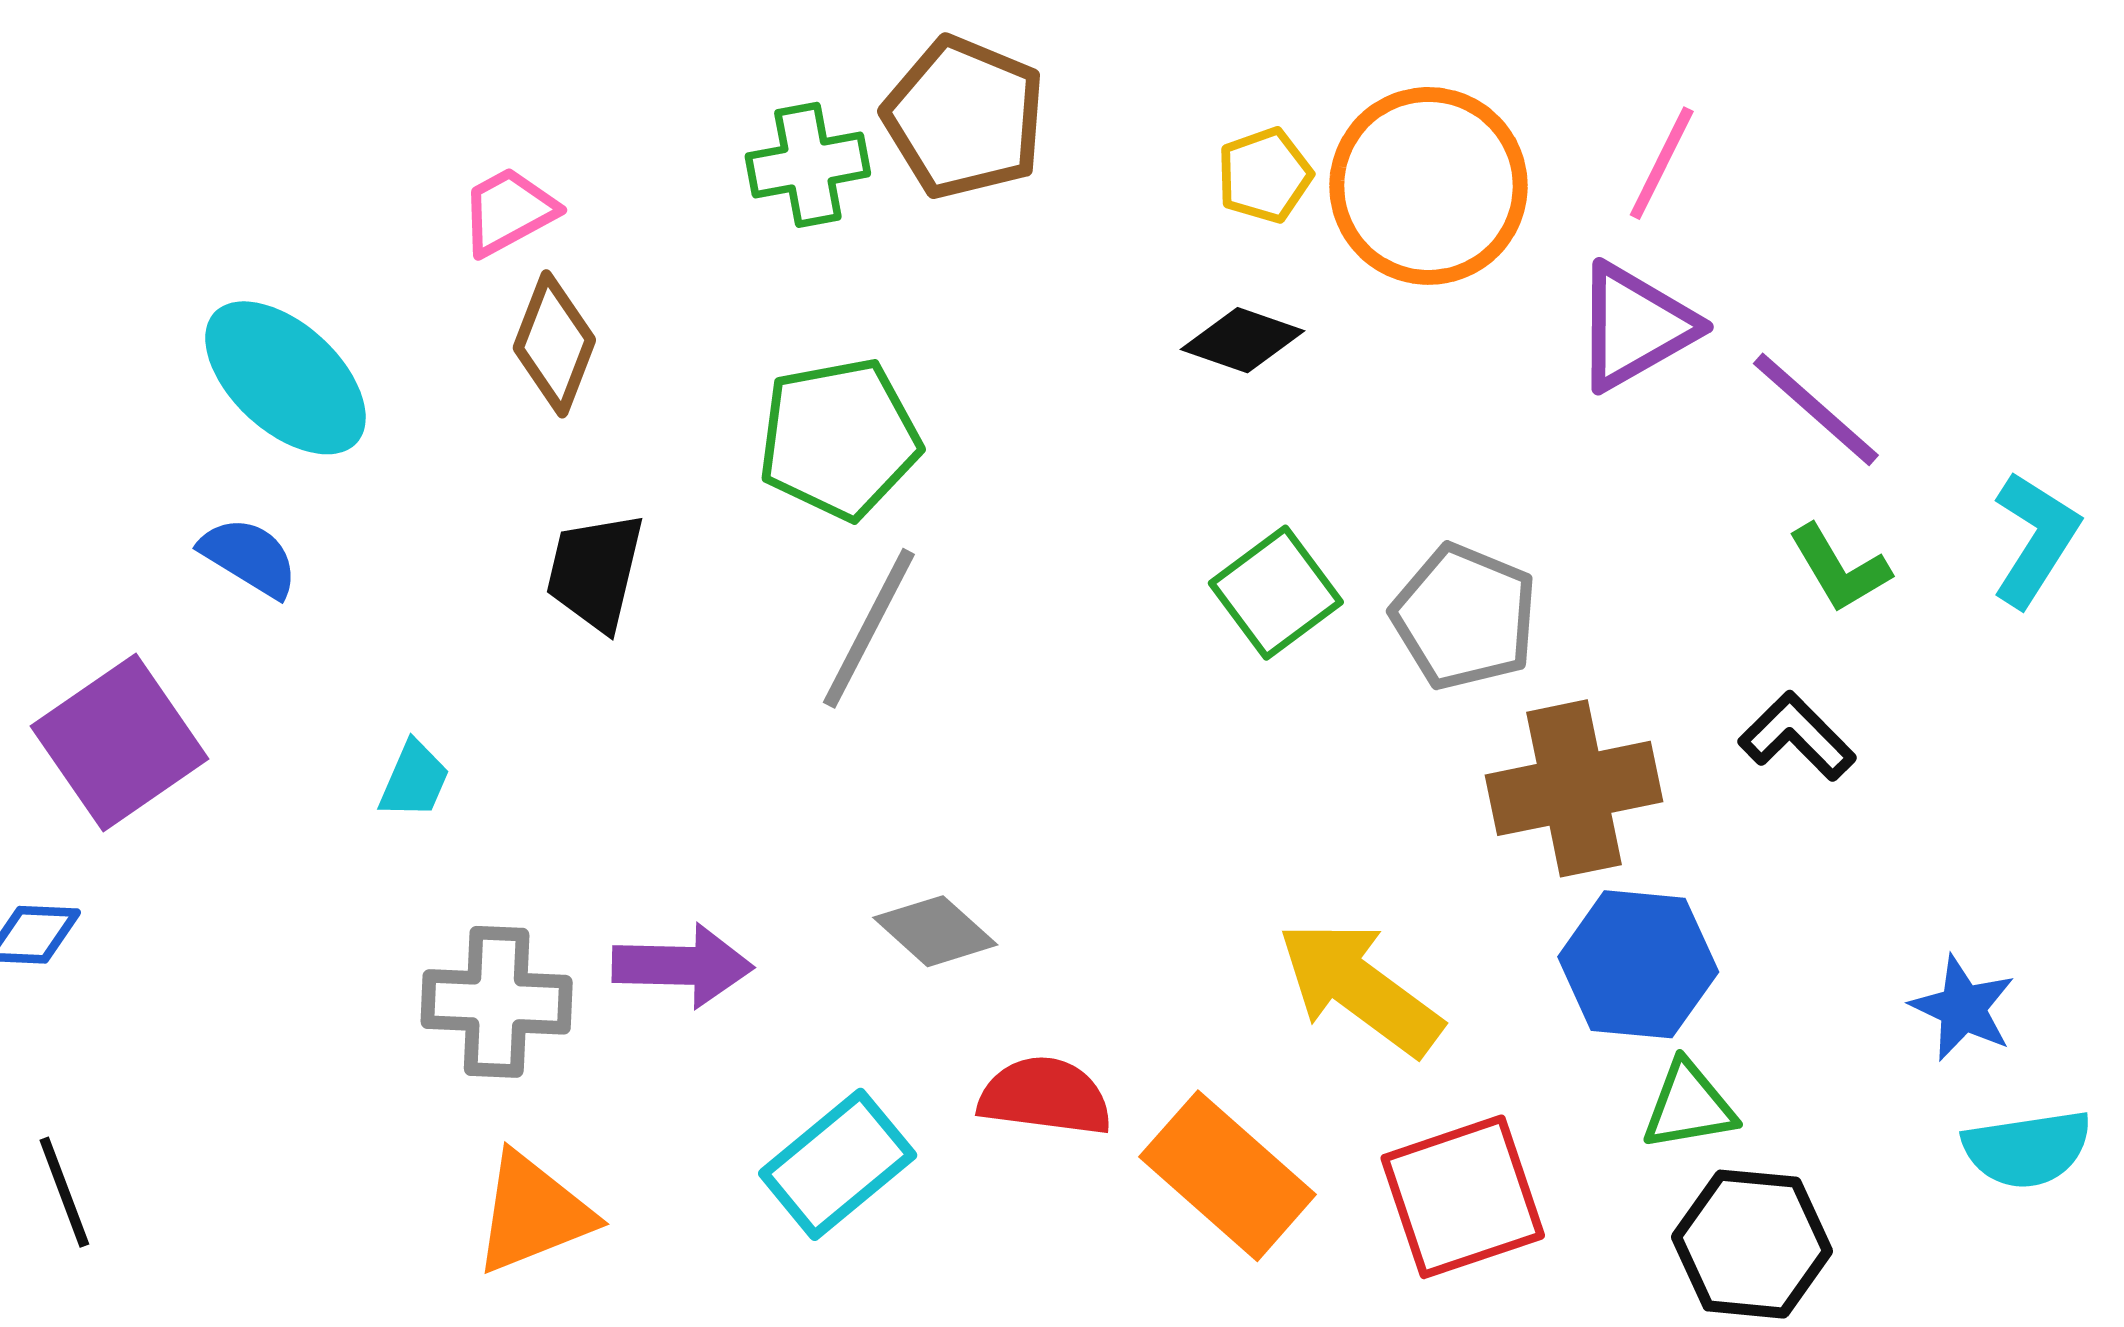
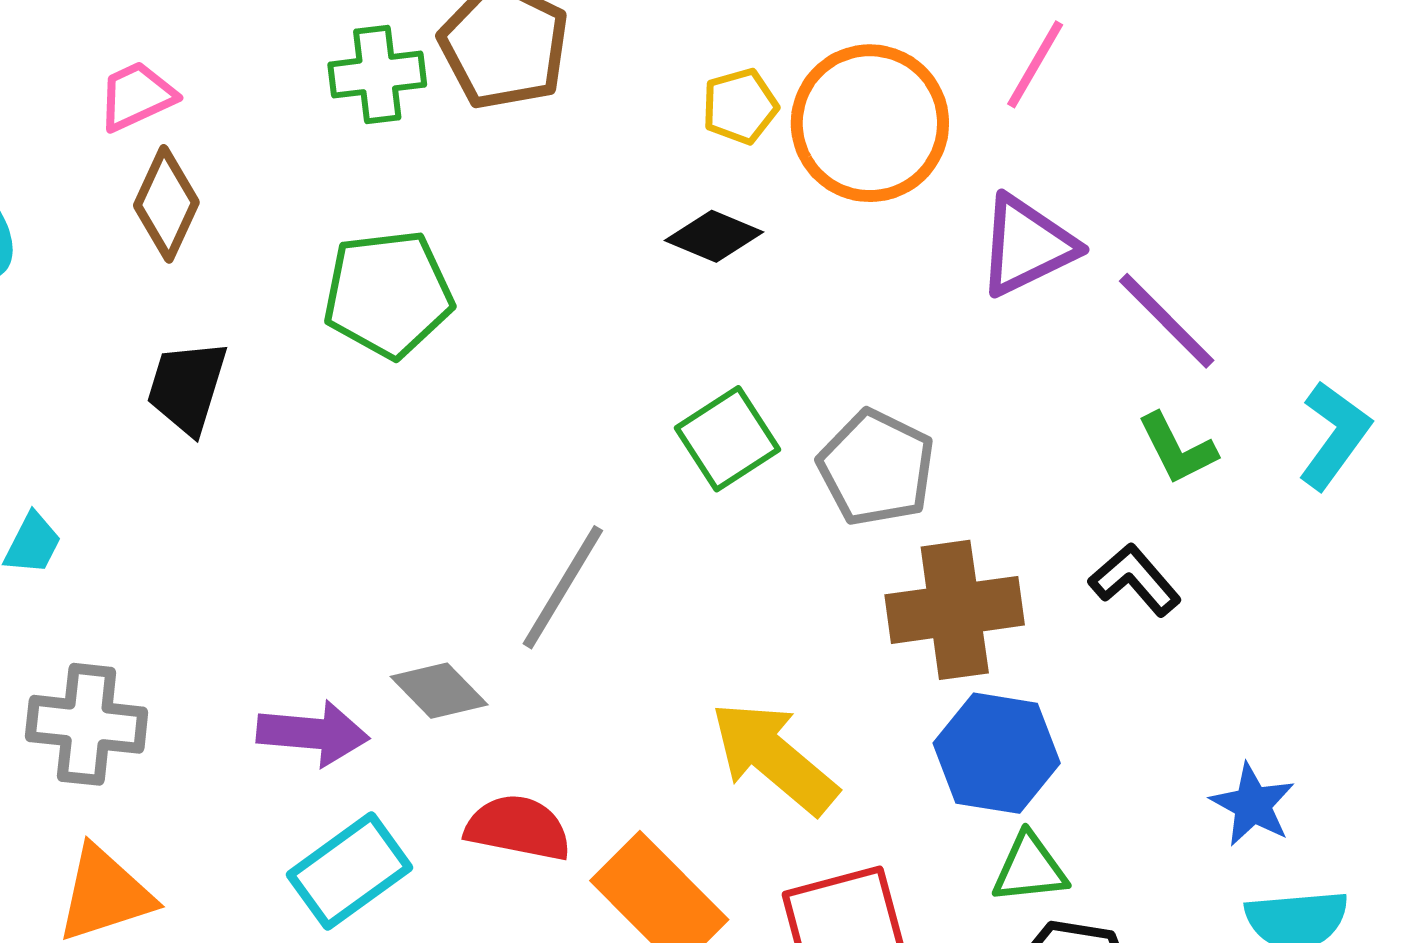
pink line: (1662, 163) -> (1035, 64), moved
gray line: (869, 628) -> (563, 587), moved
purple arrow: (683, 966) -> (313, 733), moved

